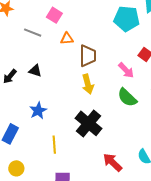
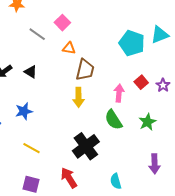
pink arrow: (126, 70) -> (119, 93), turned -144
black cross: (89, 123) -> (86, 146), moved
yellow line: (54, 145) -> (31, 148), turned -72
red arrow: (112, 162) -> (69, 178), moved

